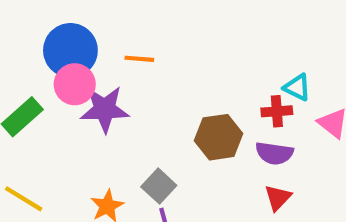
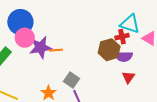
orange line: (139, 59) -> (56, 50), moved
cyan triangle: (297, 87) -> (130, 24), size x1.5
brown hexagon: (219, 137) -> (109, 50), moved

